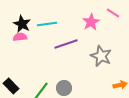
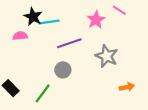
black star: (22, 24) -> (33, 17), moved
gray circle: (64, 88) -> (63, 70), moved

